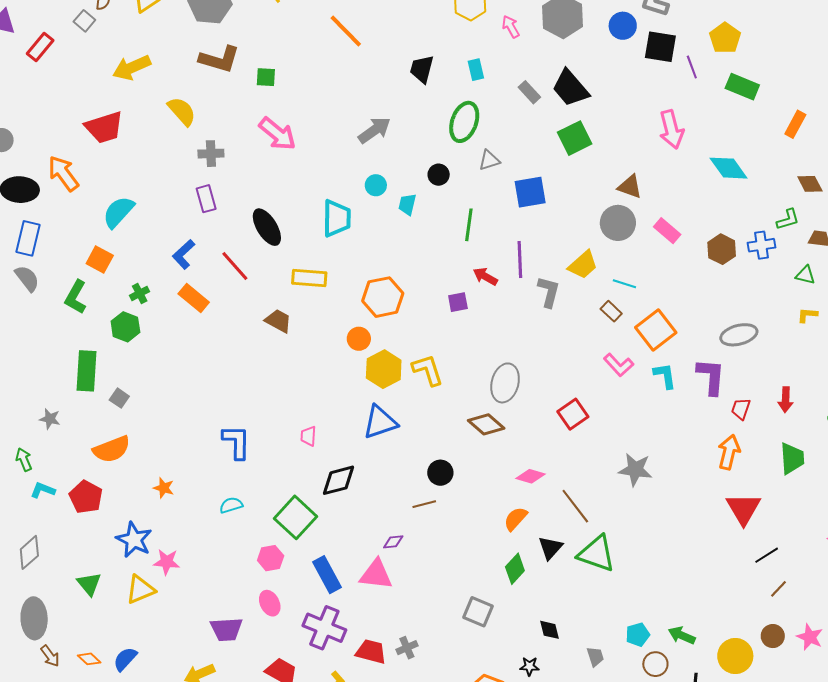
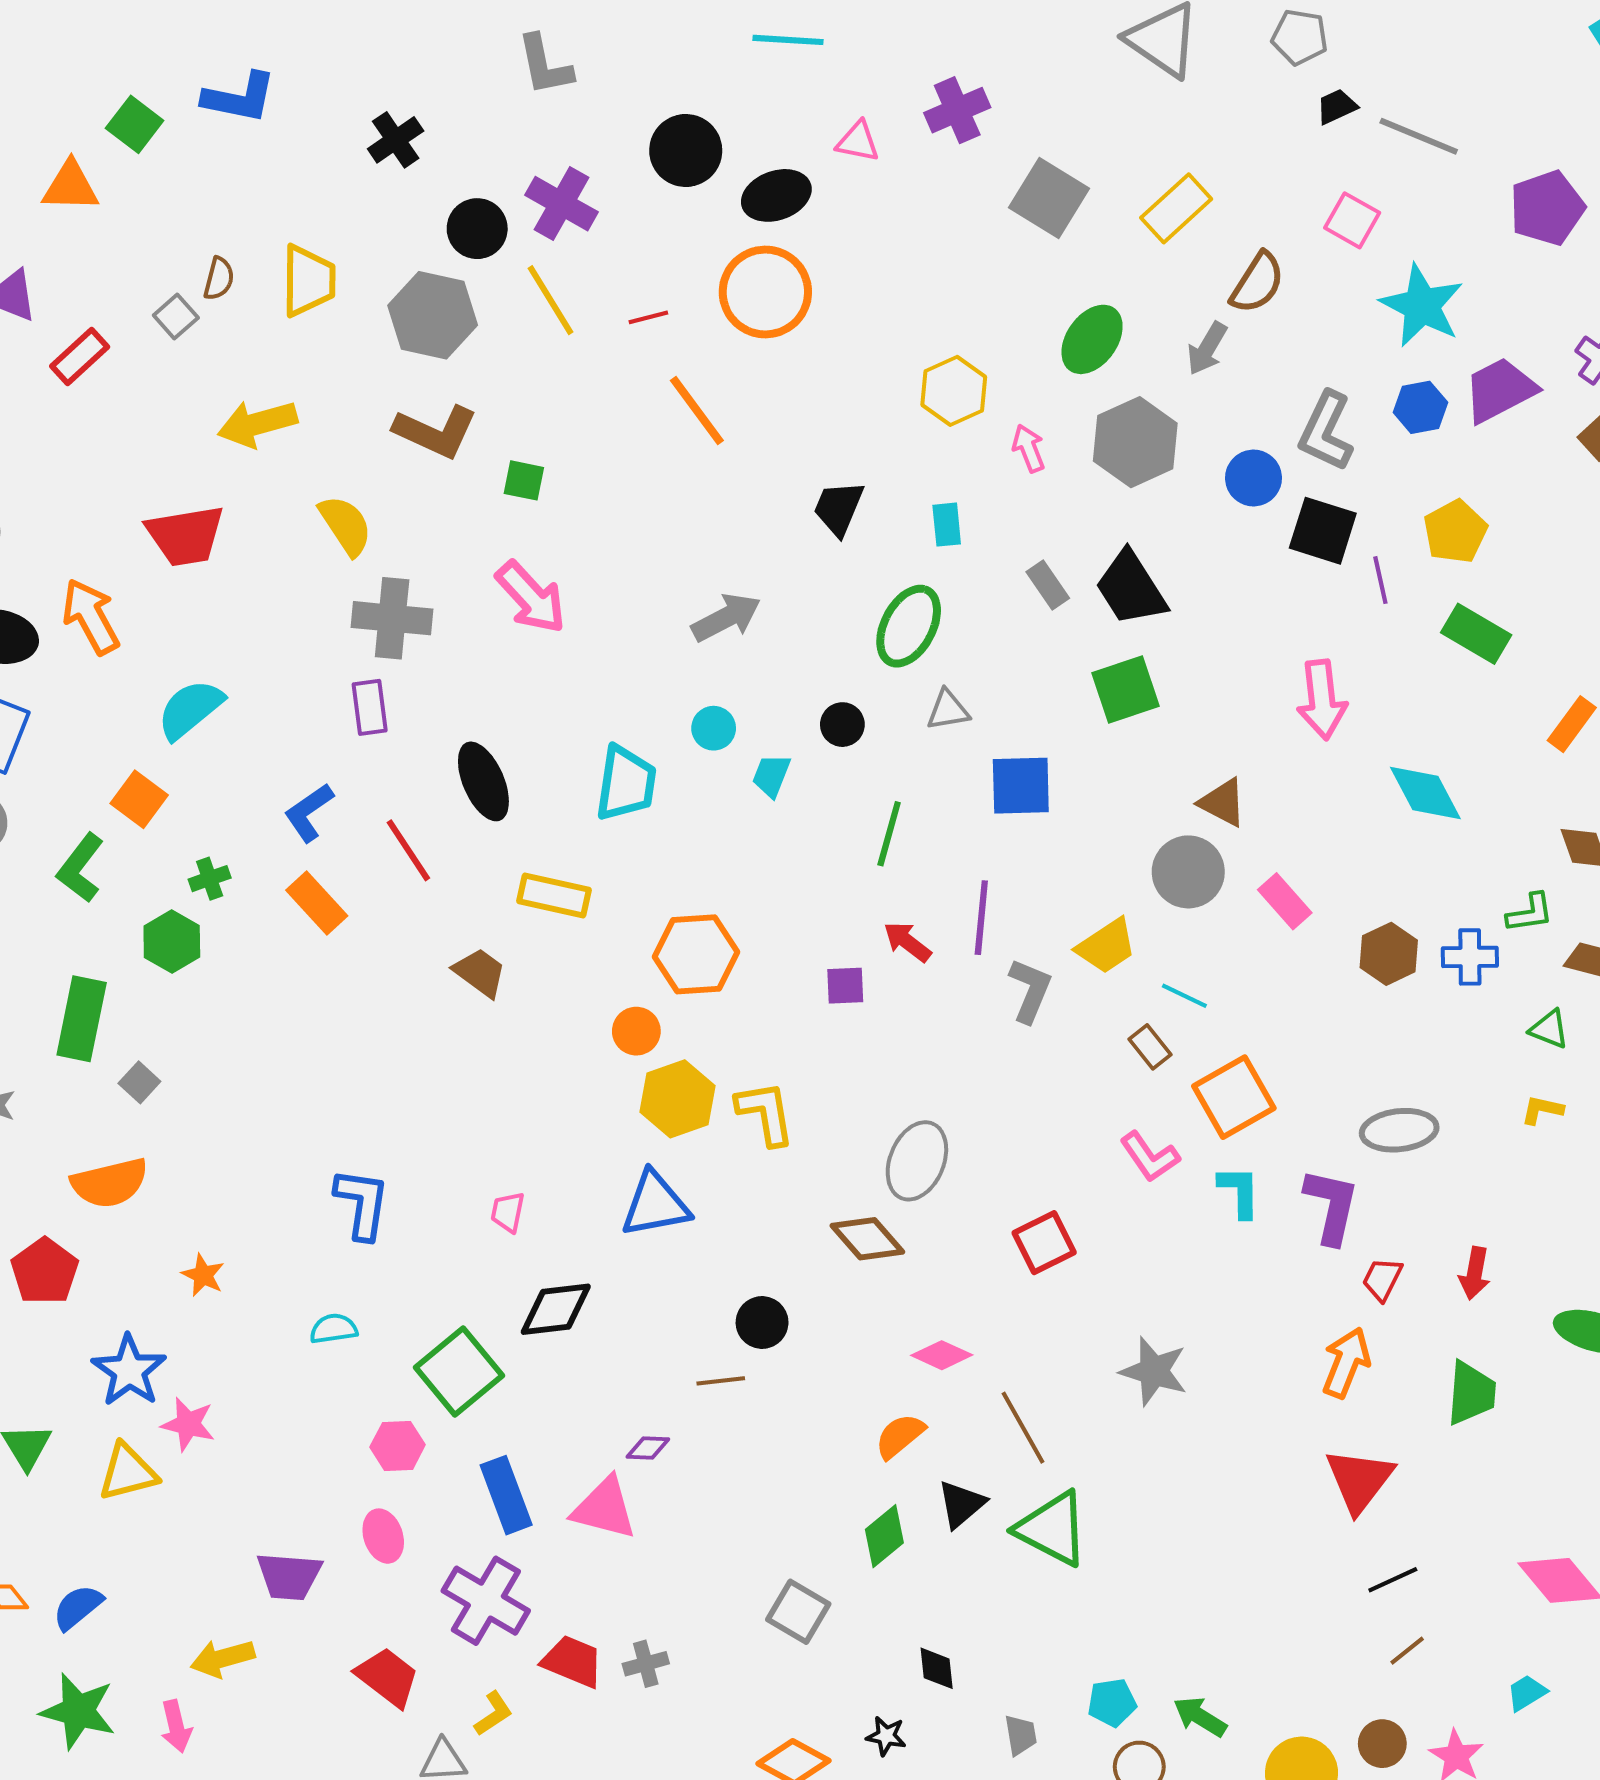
gray cross: (211, 154) -> (392, 618), size x1.5

